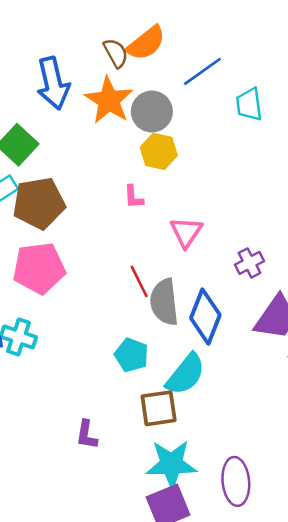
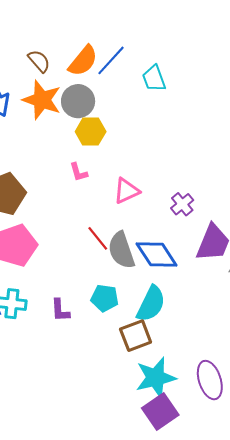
orange semicircle: (146, 43) -> (83, 61), moved
pink triangle: (186, 232) -> (126, 191), turned 44
blue diamond: (205, 317) -> (157, 254), turned -42
purple L-shape: (87, 435) -> (60, 310), moved

